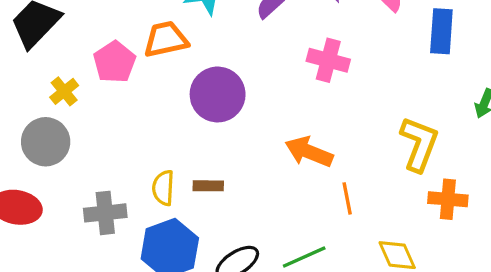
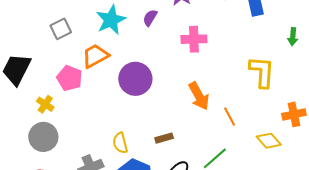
orange arrow: (309, 152) -> (199, 96), turned -124
brown rectangle: (208, 186) -> (164, 138), moved
orange cross: (448, 199) -> (294, 114), moved

